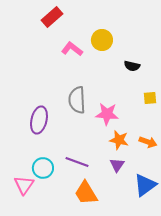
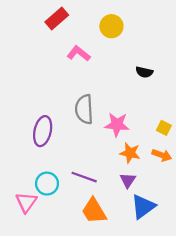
yellow circle: (102, 40) -> (111, 26), moved
yellow square: (150, 98) -> (164, 128), moved, turned 32
blue triangle: (145, 185) -> (143, 207), moved

